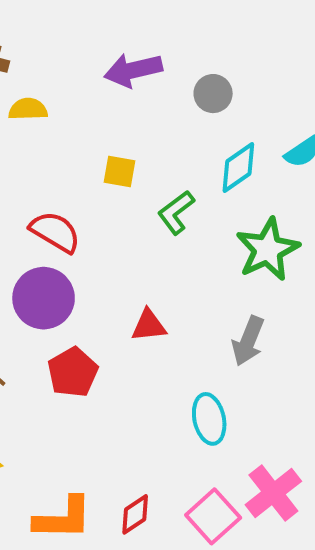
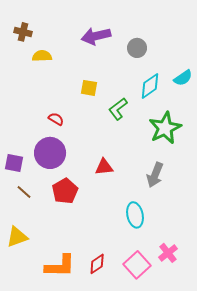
red semicircle: (55, 232) -> (56, 119), size x0.6
pink cross: (273, 493) -> (168, 253), size x0.7

